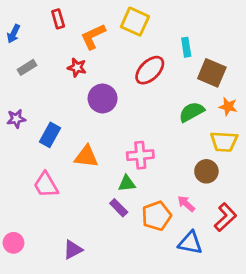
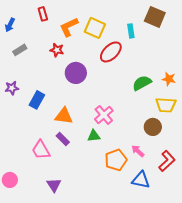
yellow square: (135, 22) -> (95, 28), moved
cyan rectangle: (186, 47) -> (131, 31), moved
brown square: (212, 73) -> (155, 17), moved
pink cross: (140, 155) -> (104, 115), turned -36
pink trapezoid: (46, 185) -> (41, 150), moved
purple rectangle: (119, 208) -> (63, 139), moved
purple triangle: (73, 250) -> (54, 185), turned -35

